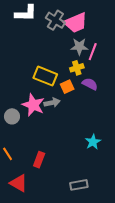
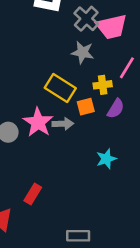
gray star: (79, 47) -> (83, 52), moved
purple semicircle: (90, 84) -> (116, 109), turned 84
cyan star: (93, 142) -> (106, 159), moved

